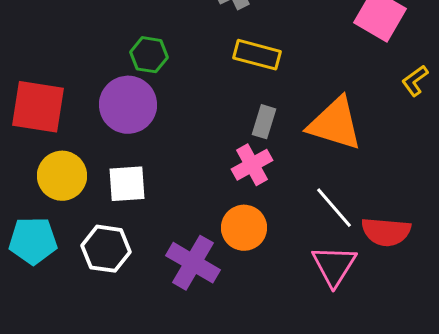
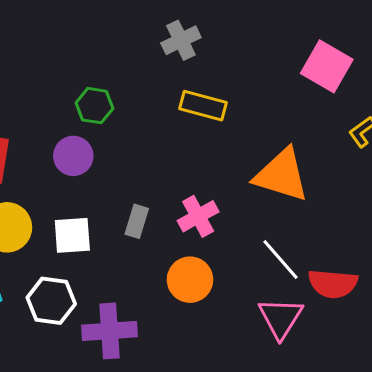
purple circle: (128, 105) -> (73, 156), size x0.7
gray rectangle: (264, 122) -> (137, 221), moved
purple cross: (193, 263) -> (110, 331), moved, turned -34

